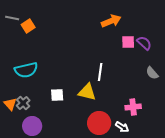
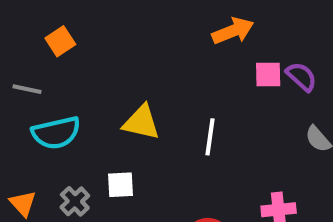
gray line: (12, 18) -> (27, 89), moved
yellow triangle: (87, 92) -> (141, 122), moved
gray cross: (23, 103) -> (75, 201), moved

